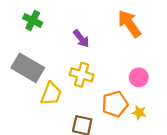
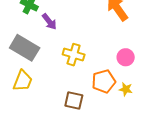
purple arrow: (81, 39) -> (49, 22), moved
yellow trapezoid: (51, 94) -> (23, 81), moved

